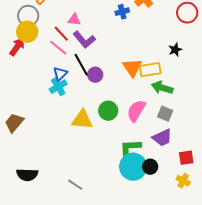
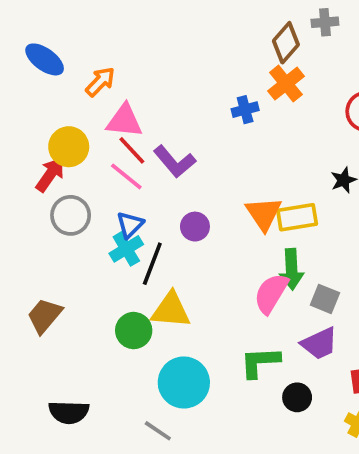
gray circle: (28, 16) -> (71, 215), moved
pink triangle: (74, 20) -> (124, 121), moved, size x1.5
black line: (81, 65) -> (152, 264), moved, turned 50
green arrow: (162, 88) -> (292, 269), moved, turned -110
green circle: (108, 111) -> (134, 331), moved
cyan circle: (133, 167) -> (184, 383), moved

